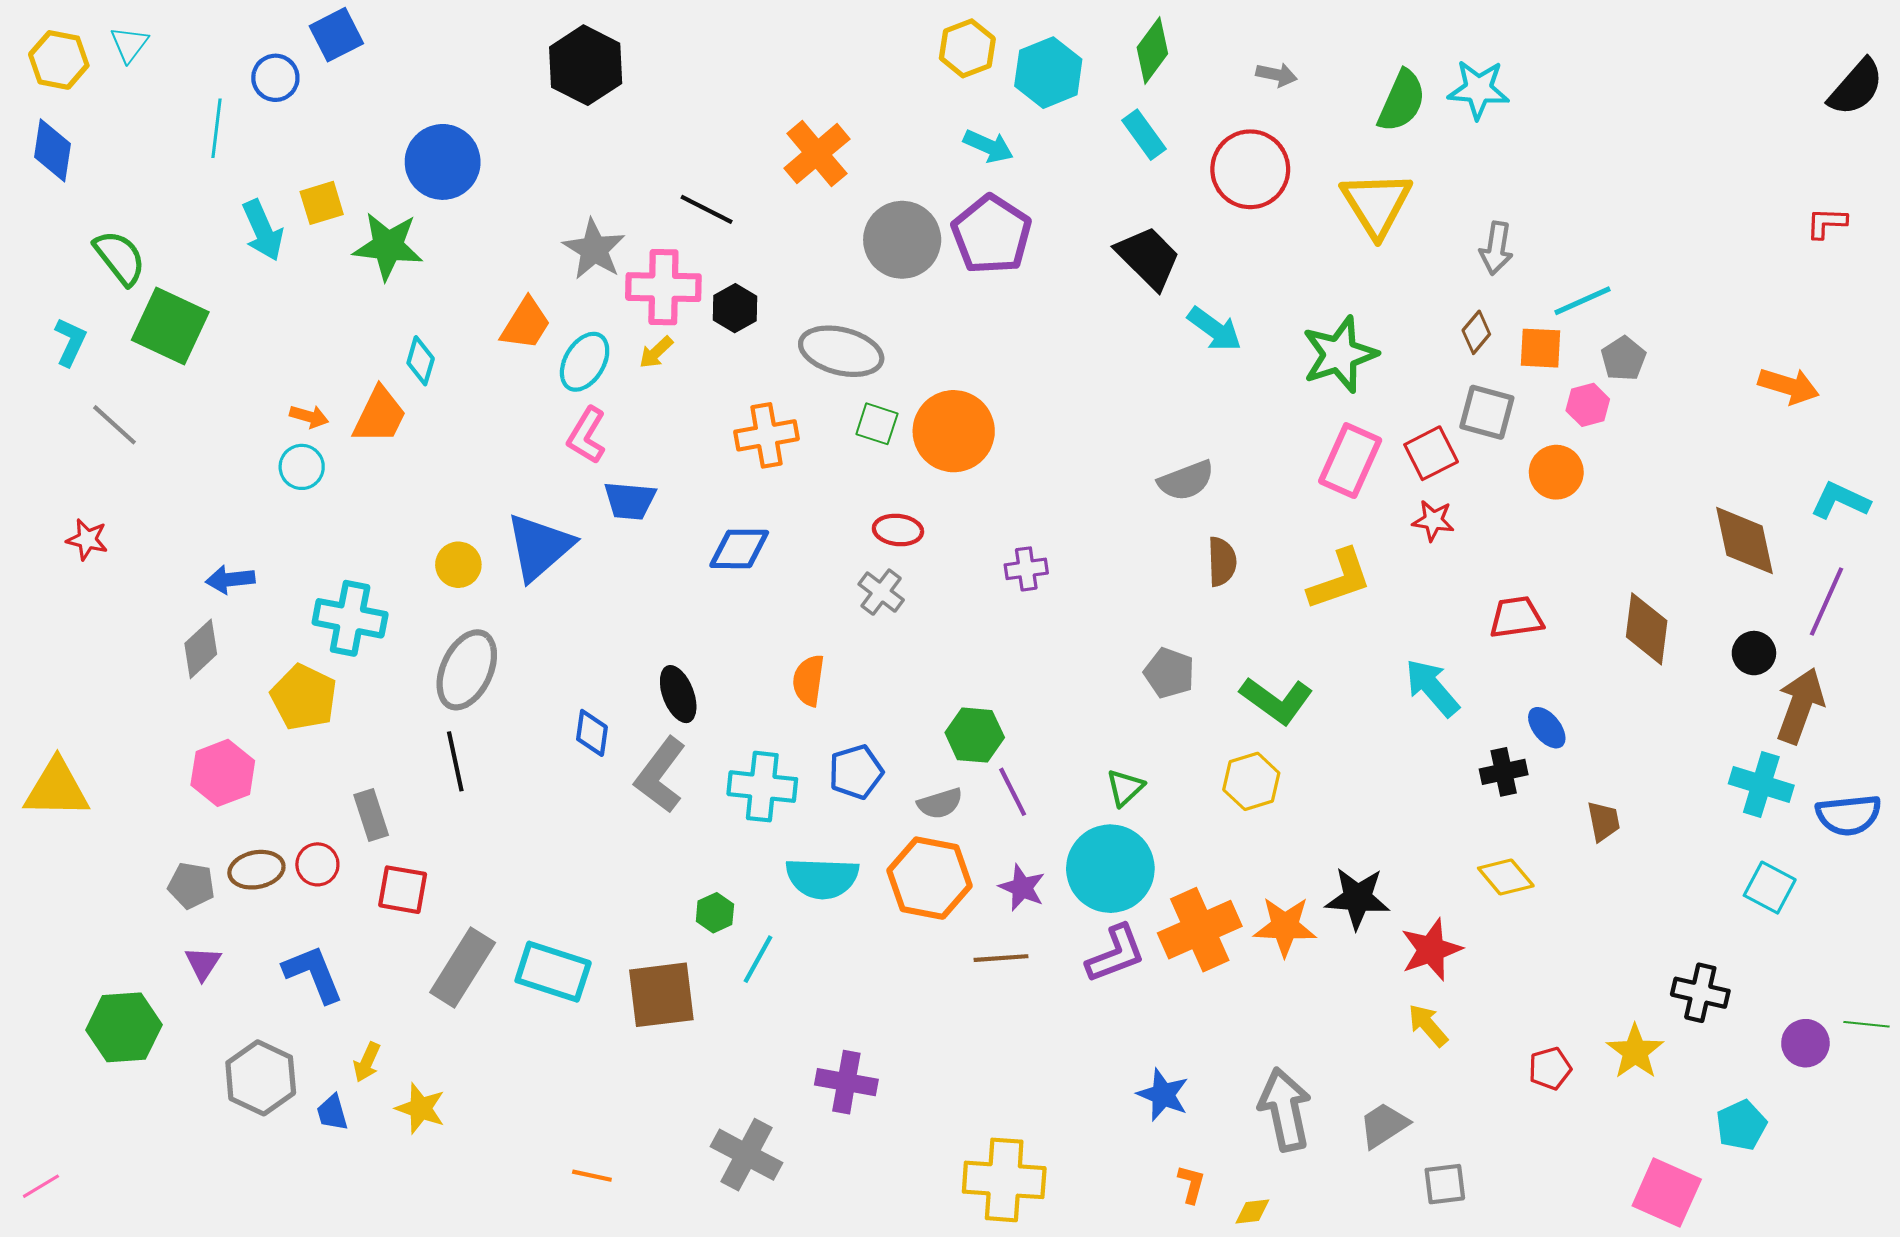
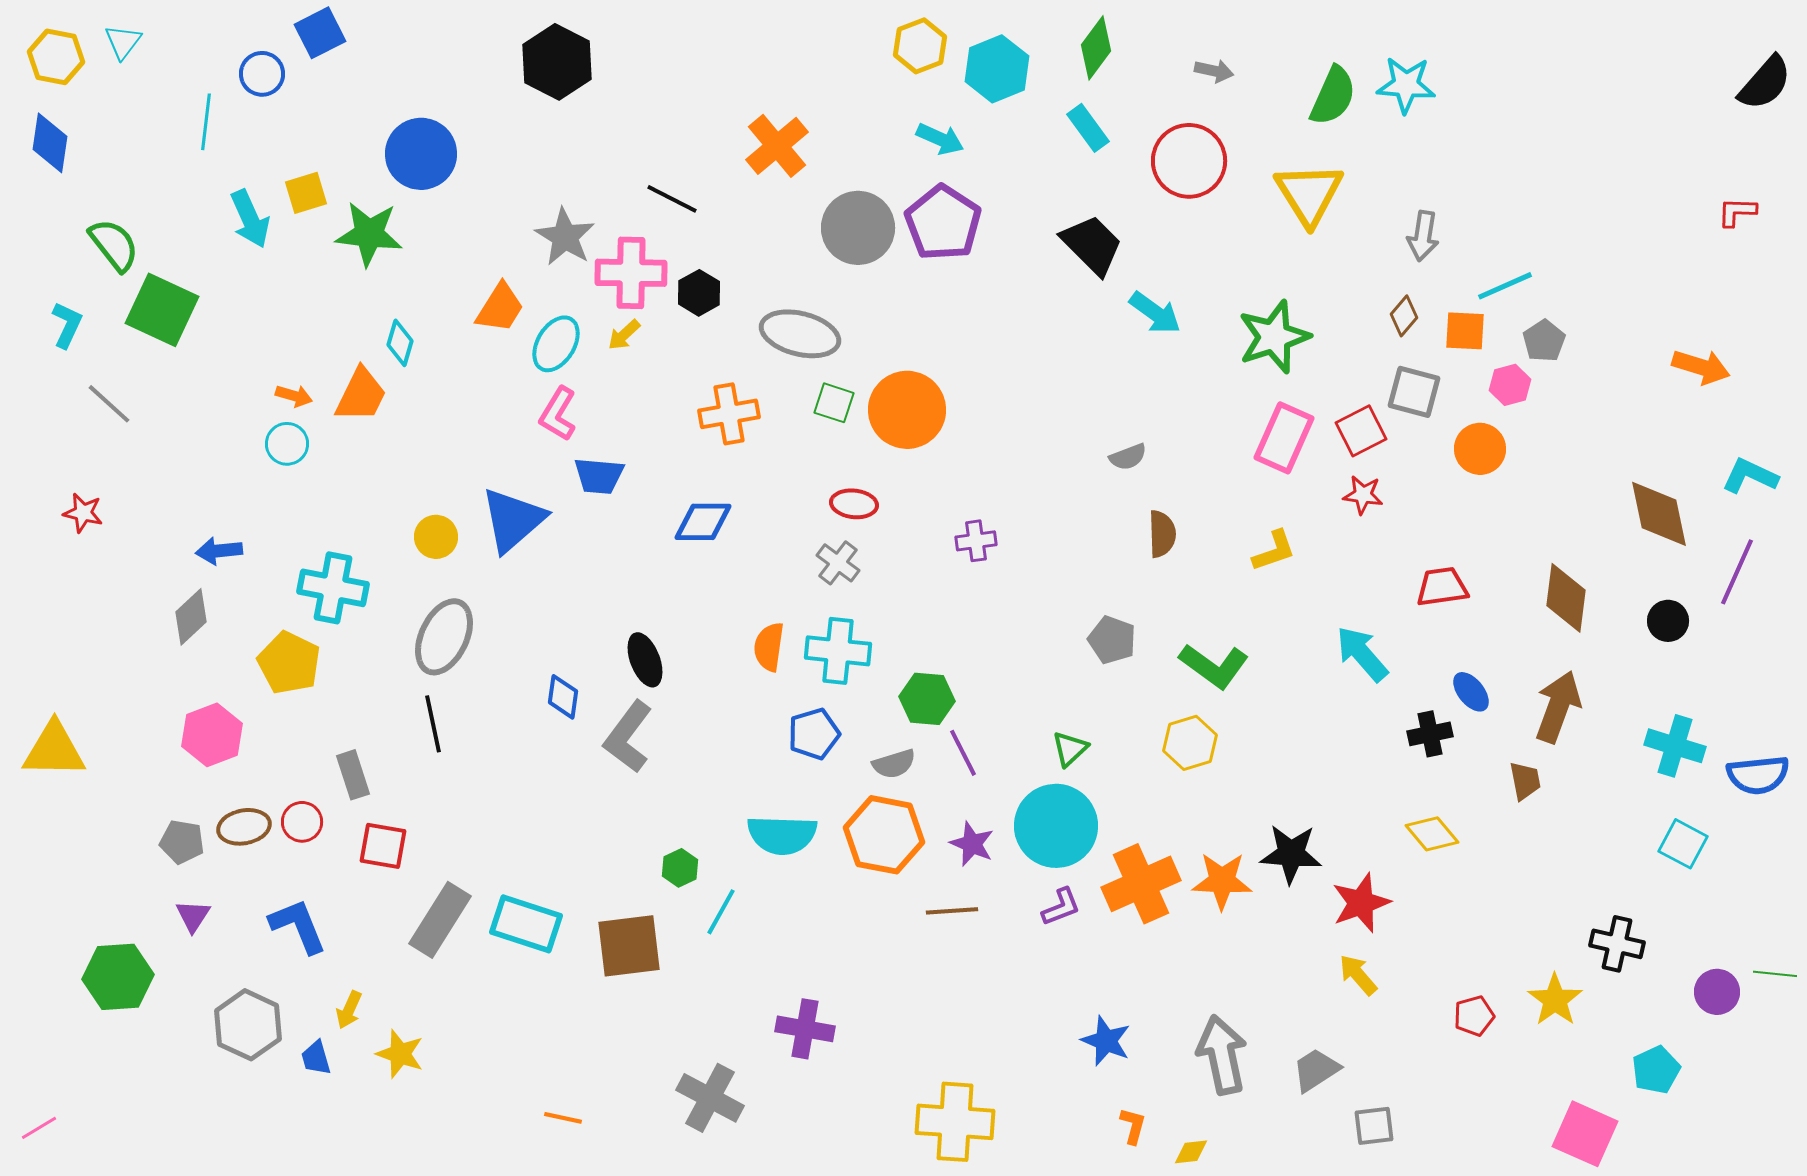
gray semicircle: (1186, 481) -> (1128, 457), size x0.7
yellow L-shape: (1340, 579) -> (1274, 551), size x0.7
brown arrow: (1800, 706) -> (1558, 707), moved
cyan cross: (762, 787) -> (838, 651), moved
purple L-shape: (1116, 954) -> (1061, 907), size x0.7

